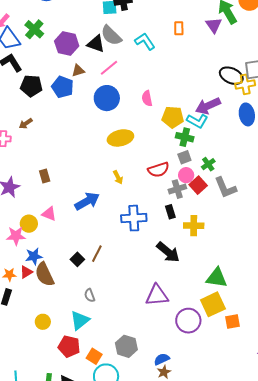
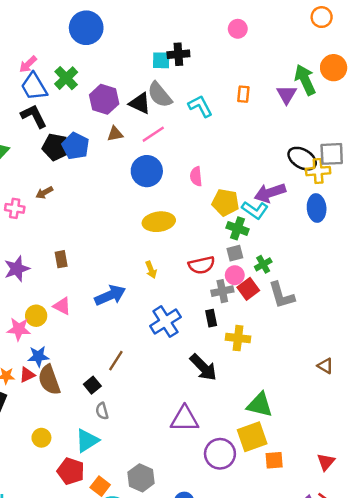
blue pentagon: (63, 87) -> (76, 146), moved
blue cross: (134, 218) -> (165, 322), turned -35
black square: (77, 259) -> (92, 385), moved

